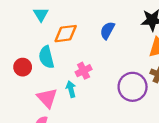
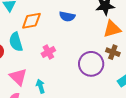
blue semicircle: (107, 30) -> (67, 16), turned -105
cyan arrow: (71, 89) -> (40, 86), moved

